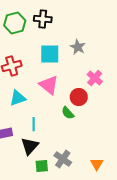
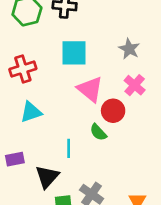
gray star: (78, 47) -> (129, 49), moved
pink triangle: (49, 85) -> (90, 89), moved
cyan line: (34, 124) -> (69, 148), moved

